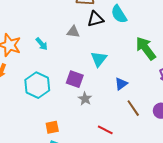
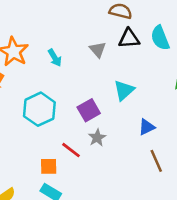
gray triangle: (73, 32) -> (98, 50), turned 32
purple square: (75, 79) -> (89, 110), turned 30
red line: (105, 130) -> (71, 150), moved

